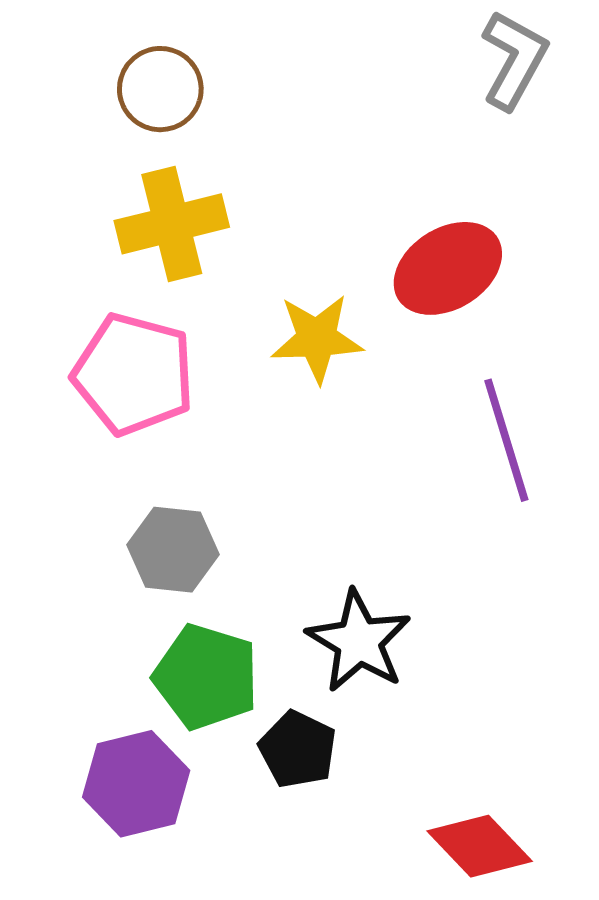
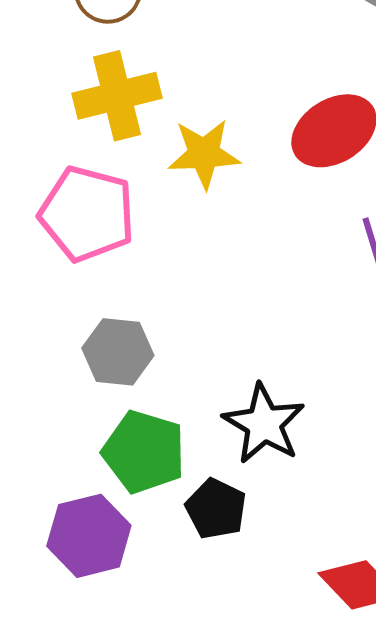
yellow star: (317, 338) -> (204, 154), moved

